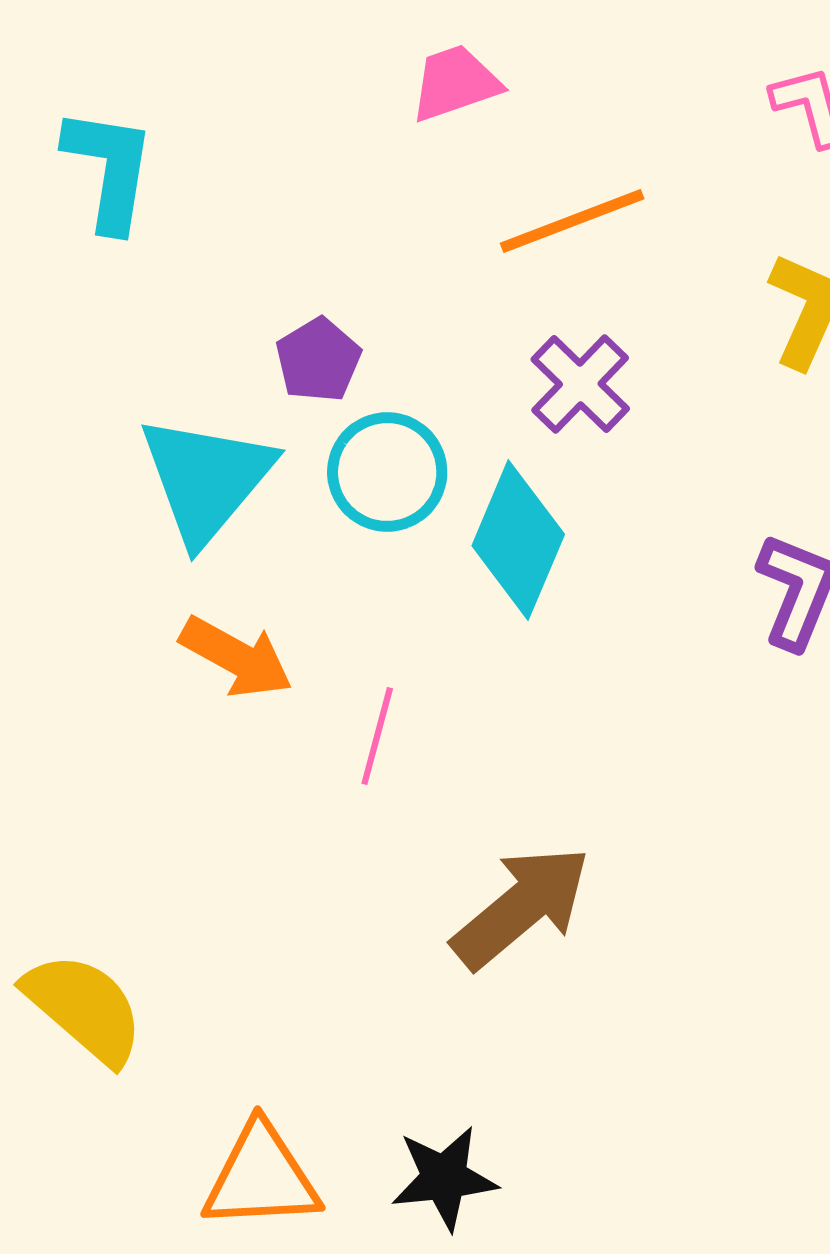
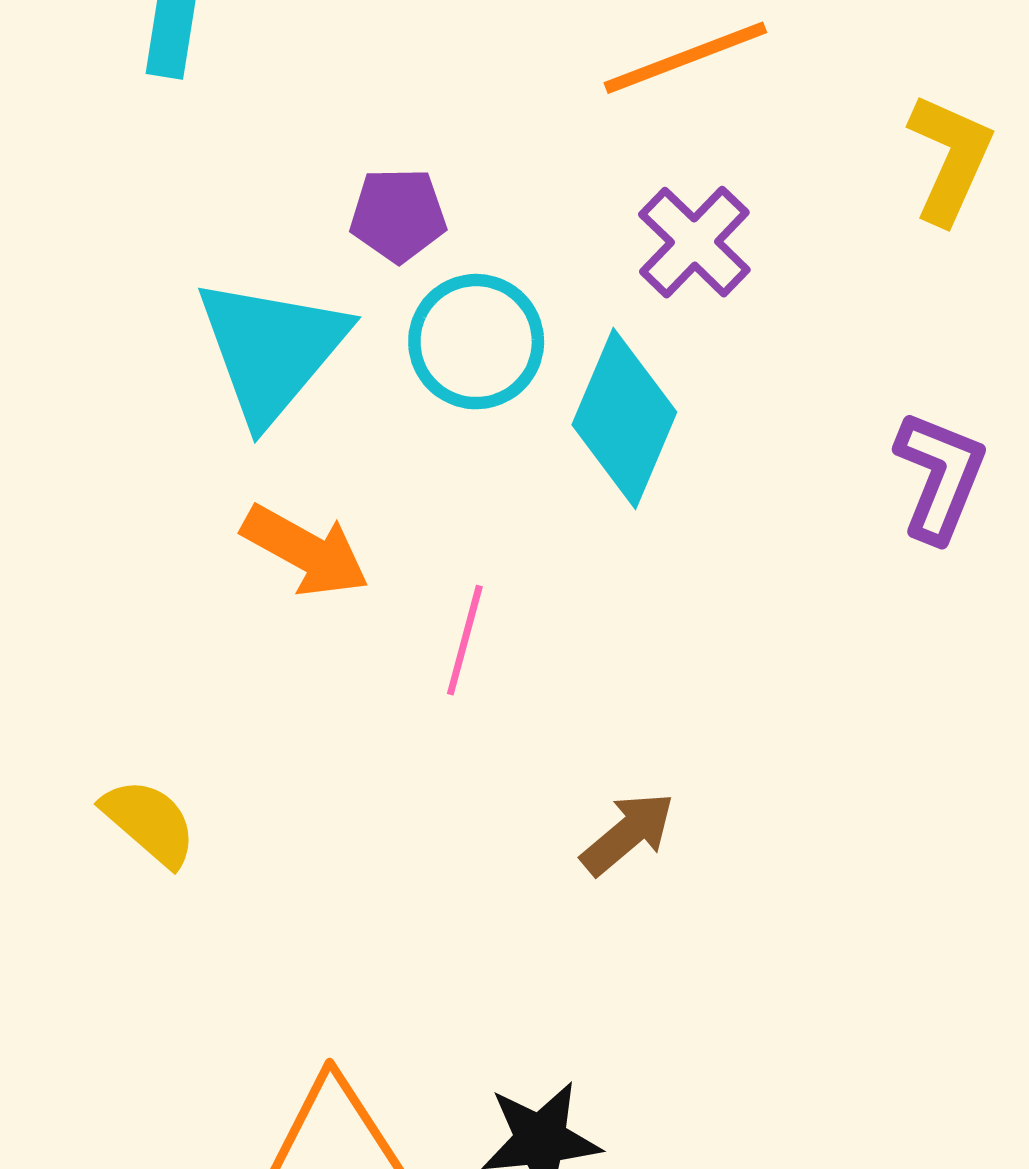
purple pentagon: (318, 360) -> (398, 215), turned 30
brown arrow: (521, 907) -> (628, 834), size x0.6
yellow semicircle: (84, 1008) -> (149, 822), moved, size x0.7

